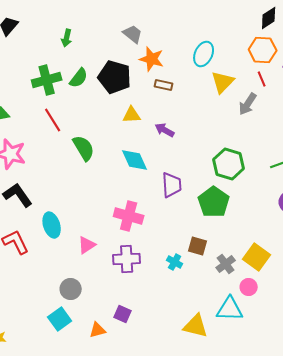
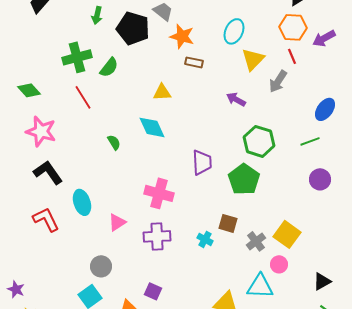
black pentagon: (115, 77) -> (133, 28), moved
green semicircle: (79, 78) -> (109, 67), moved
purple arrow: (165, 130) -> (236, 99), moved
green semicircle: (84, 148) -> (114, 142), moved, size x0.6
cyan diamond: (135, 160) -> (152, 127), moved

